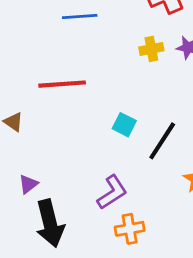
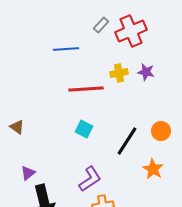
red line: (62, 84) -> (86, 89), moved
cyan square: (124, 125) -> (84, 129), moved

